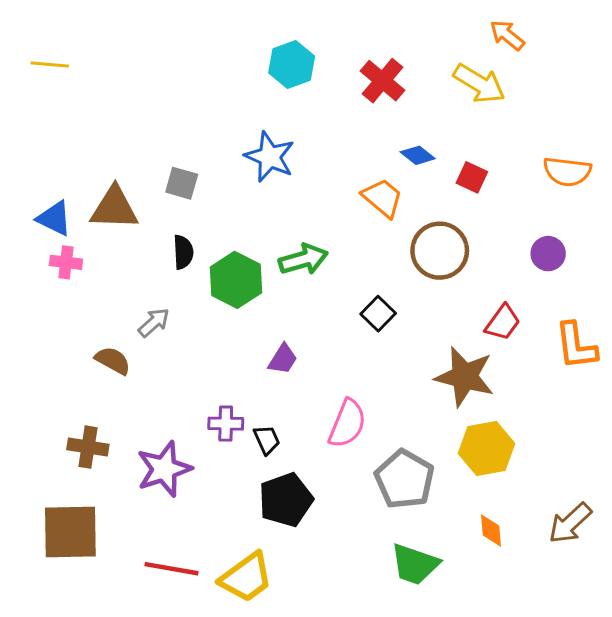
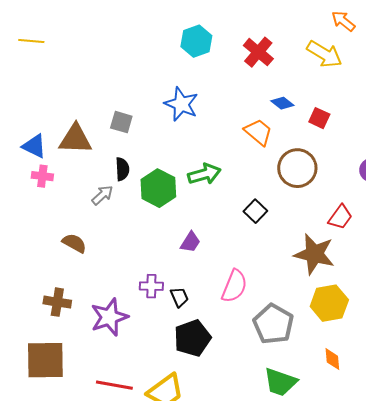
gray arrow: (154, 322) -> (102, 195), moved

